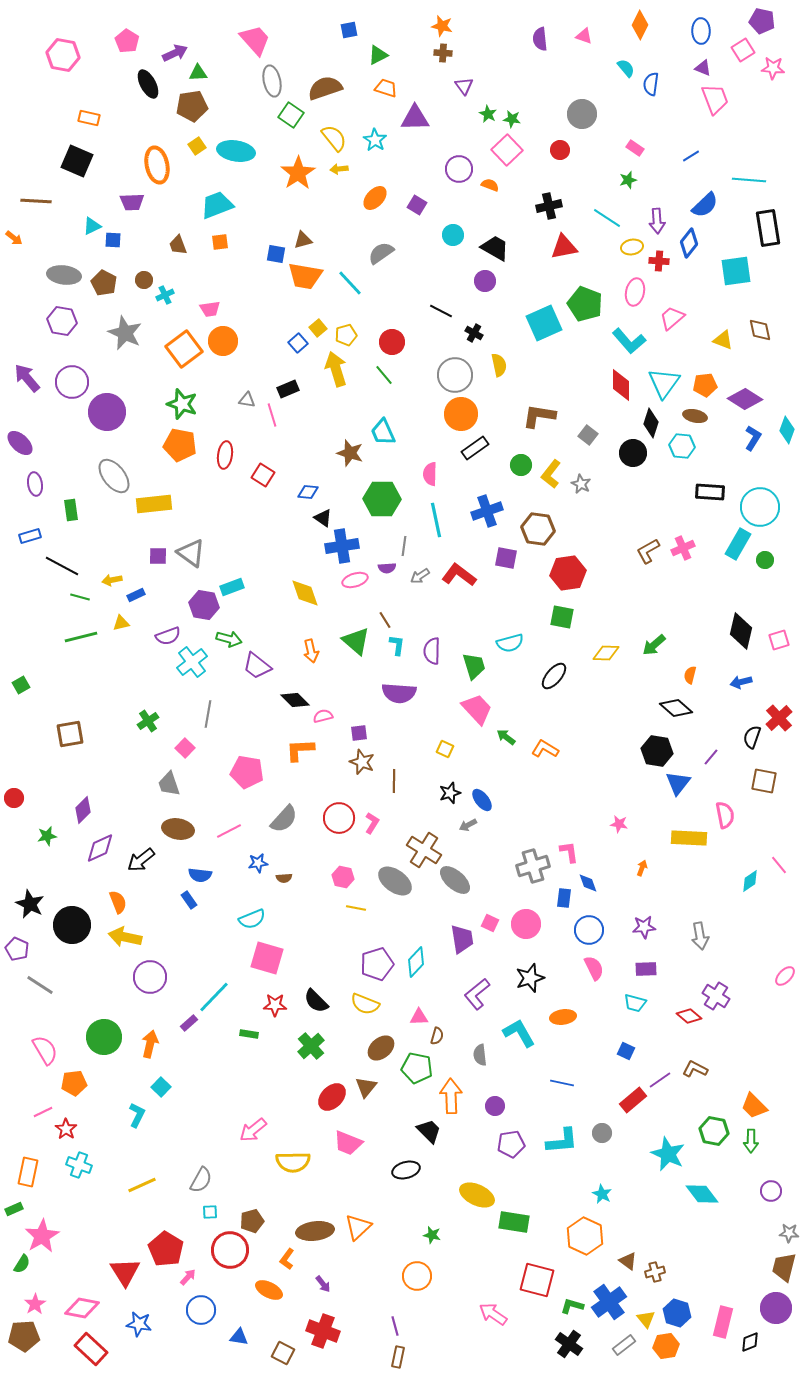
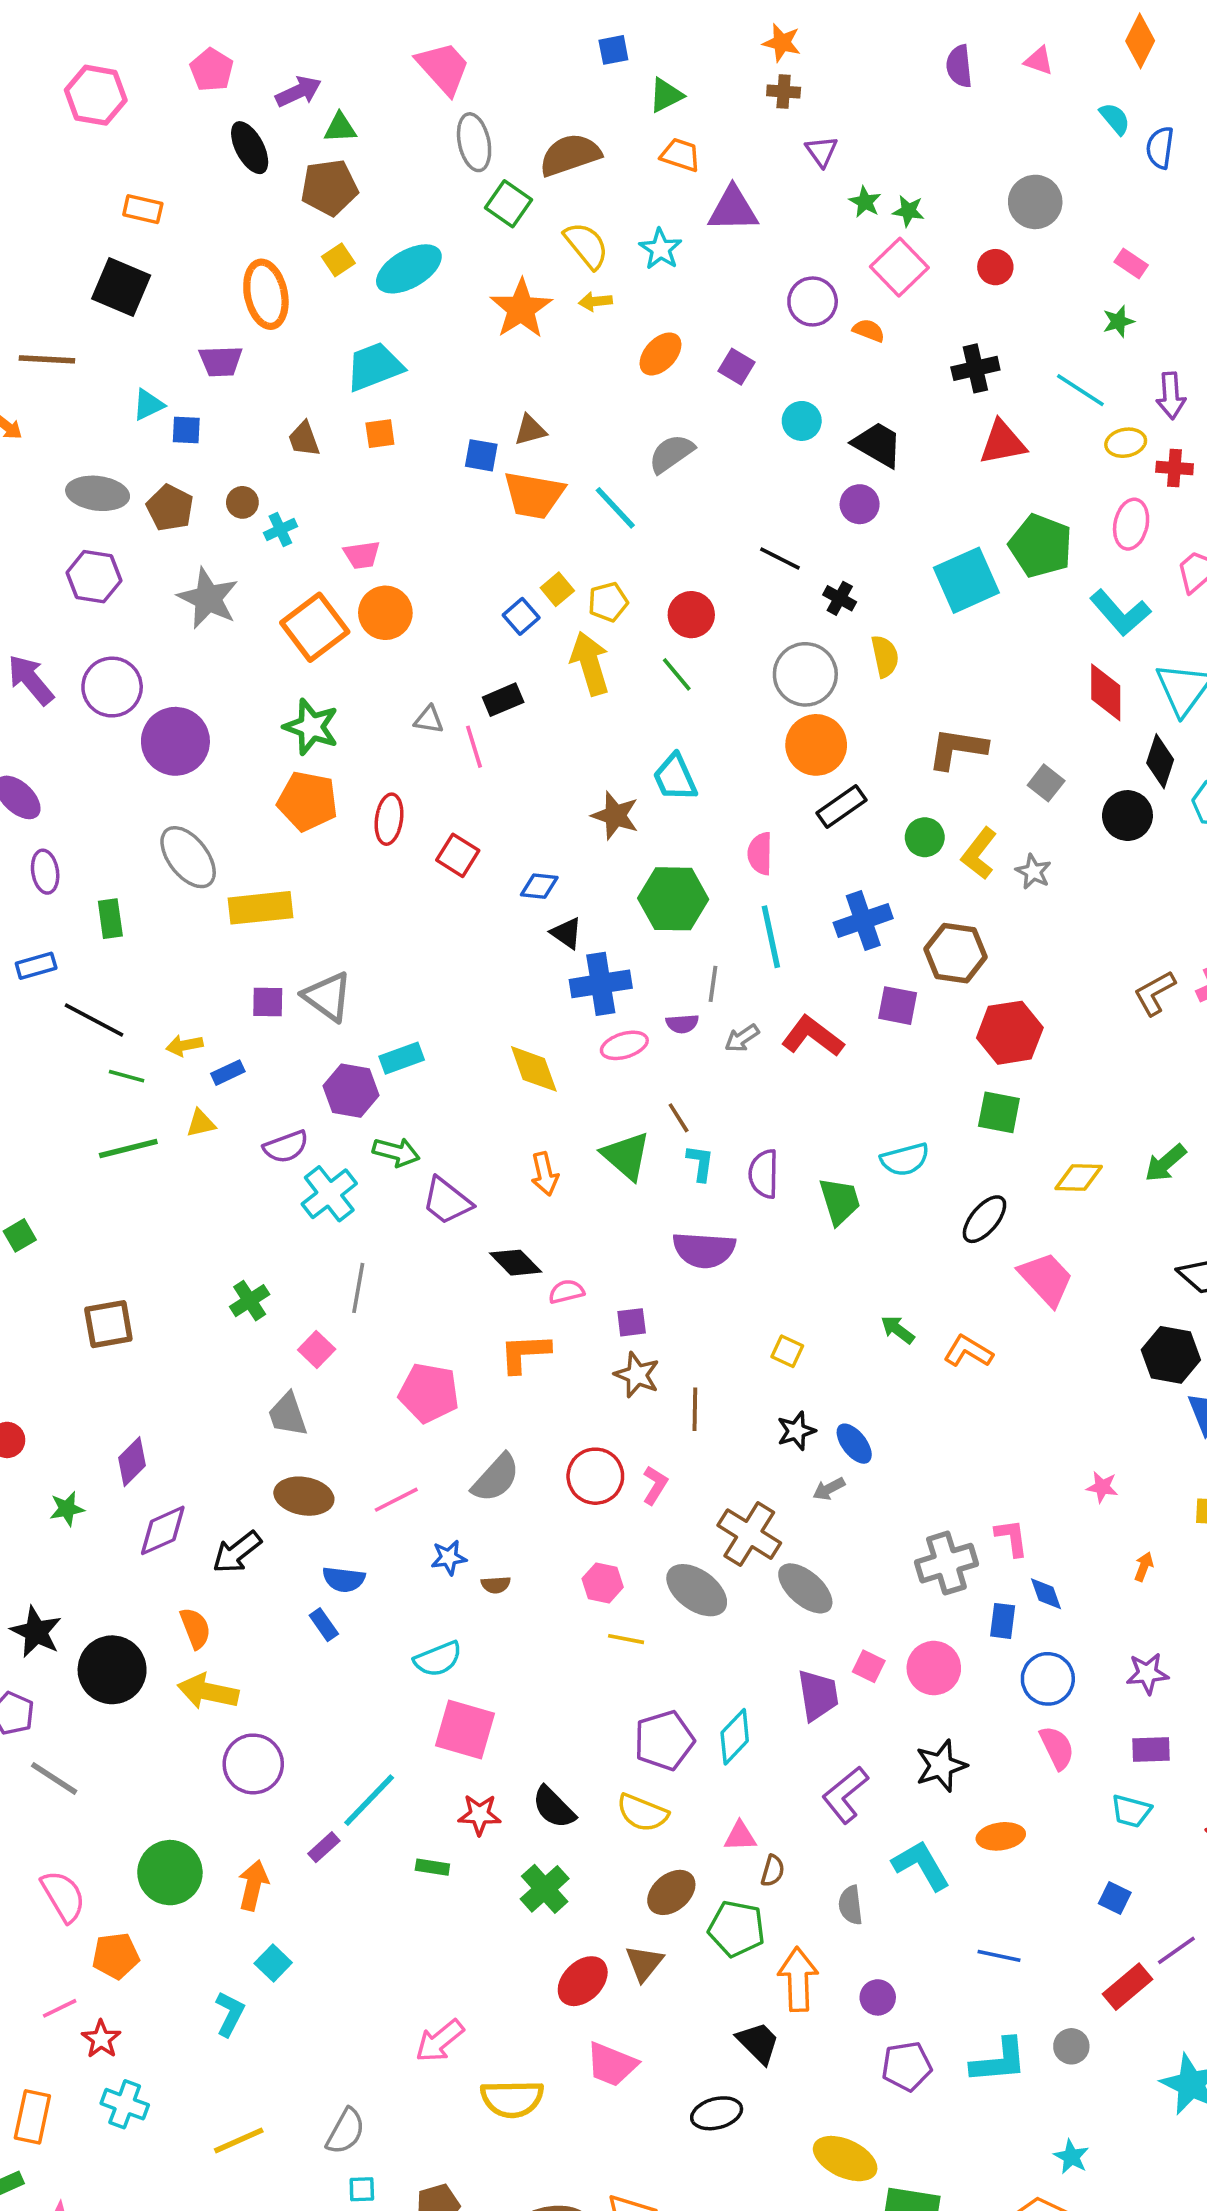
cyan ellipse: (236, 151) -> (409, 269), turned -39
pink trapezoid: (477, 709) -> (1046, 1279), moved

